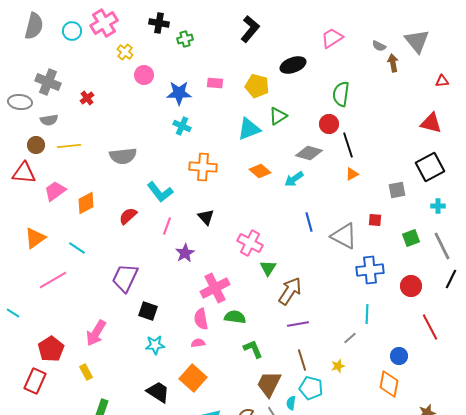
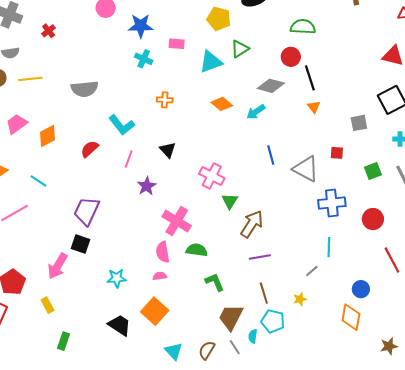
pink rectangle: (215, 83) -> (177, 44), moved
green semicircle: (341, 94) -> (303, 27), turned 85
orange cross: (203, 167) -> (165, 100), size x0.6
orange triangle: (352, 174) -> (314, 107), turned -40
pink cross: (215, 288) -> (177, 221), turned -32
black square: (148, 311) -> (81, 244), moved

